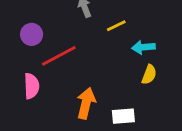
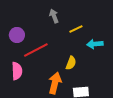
yellow semicircle: (149, 75) -> (71, 63), moved

